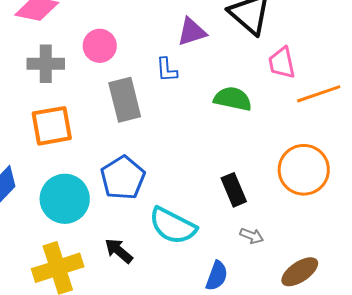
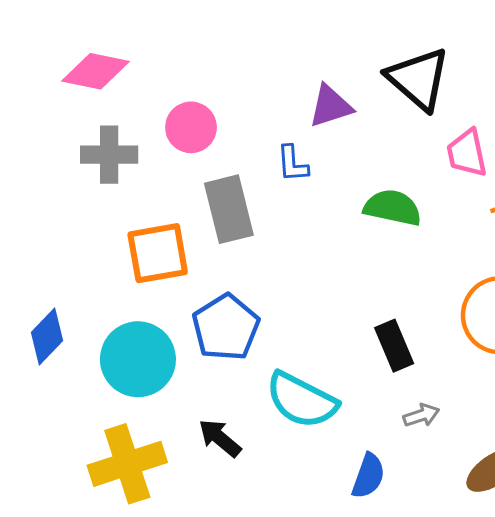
orange square: (52, 126) -> (158, 253), moved
gray arrow: (252, 236) -> (421, 415), turned -40

